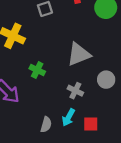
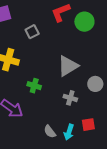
cyan arrow: (68, 117) -> (69, 132), moved
gray semicircle: (46, 125) -> (50, 132), turned 136

